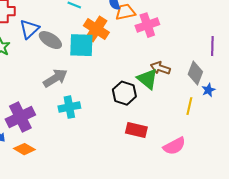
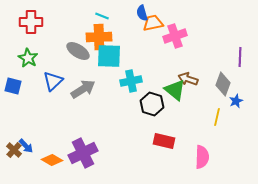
blue triangle: (29, 29) -> (53, 81), moved
orange cross: (96, 29) -> (99, 37), moved, turned -35
cyan cross: (69, 107) -> (131, 81), moved
purple cross: (20, 117) -> (83, 153), moved
pink semicircle: (174, 146) -> (202, 157), turned -60

